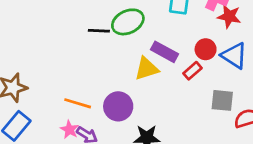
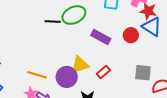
blue triangle: (234, 56) -> (152, 27), moved
yellow triangle: (147, 69) -> (80, 65), moved
red rectangle: (193, 71) -> (103, 72), moved

